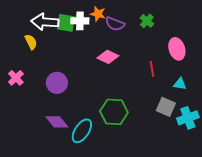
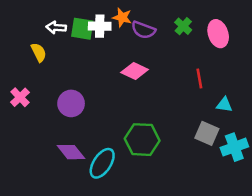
white arrow: (45, 22) -> (56, 27), size x0.6
pink ellipse: (177, 49) -> (218, 34), moved
red line: (152, 69) -> (199, 79), moved

